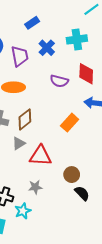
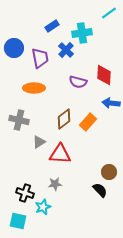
cyan cross: (77, 39) -> (82, 33), moved
brown diamond: (25, 119) -> (64, 119), moved
brown circle: (72, 175) -> (109, 172), moved

